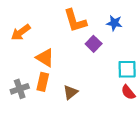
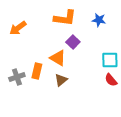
orange L-shape: (75, 21) -> (65, 18), turned -65
purple square: (94, 44) -> (73, 42), moved
orange triangle: (45, 58) -> (58, 58), moved

